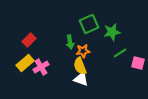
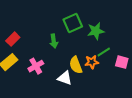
orange star: (83, 51) -> (92, 62), moved
yellow semicircle: (80, 66) -> (76, 65), moved
pink cross: (41, 67) -> (36, 66), moved

